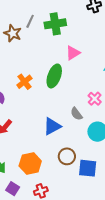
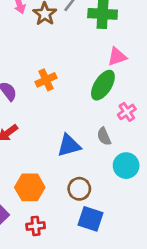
green ellipse: (54, 76) -> (103, 85), moved
pink cross: (95, 99) -> (127, 112), moved
blue square: (88, 168) -> (90, 219), moved

